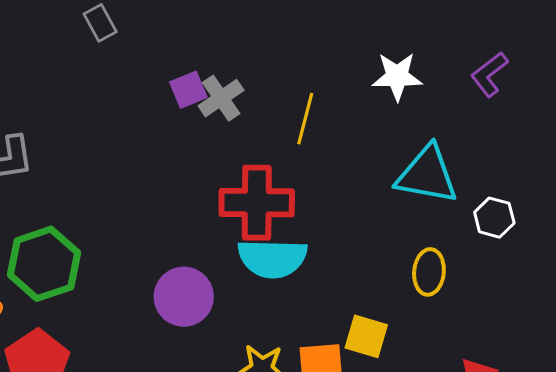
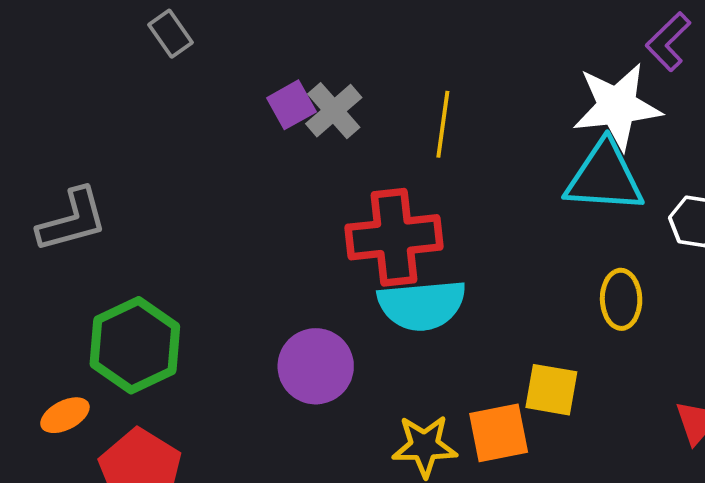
white star: (397, 76) -> (617, 106), moved, size x1.4

